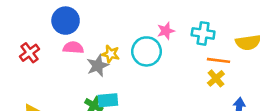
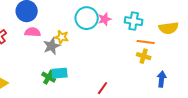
cyan circle: (147, 51) -> (87, 18), moved
yellow cross: (216, 78) -> (144, 56), turned -32

